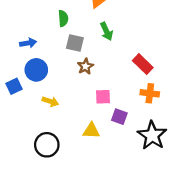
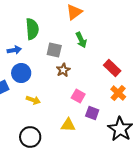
green semicircle: (63, 18) -> (32, 29), moved, size x1.5
orange cross: (150, 93) -> (118, 93), turned 35
pink square: (103, 97) -> (78, 96), turned 32

